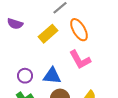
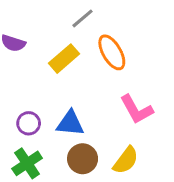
pink L-shape: (80, 60) -> (136, 109), moved

